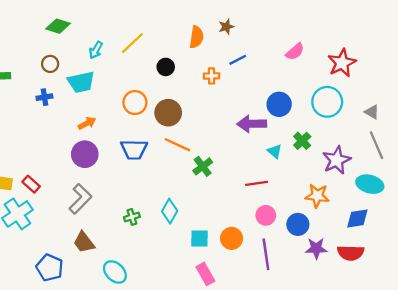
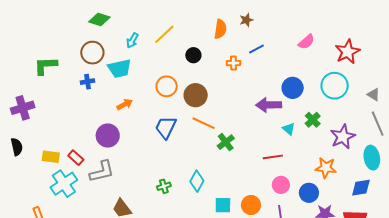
brown circle: (50, 64) -> (92, 53), size x1.5
blue trapezoid: (134, 149) -> (166, 127), turned 115
purple circle: (85, 154) -> (108, 136), moved
cyan ellipse: (370, 184) -> (372, 158), turned 65
gray L-shape: (80, 199) -> (102, 172), moved, turned 32

